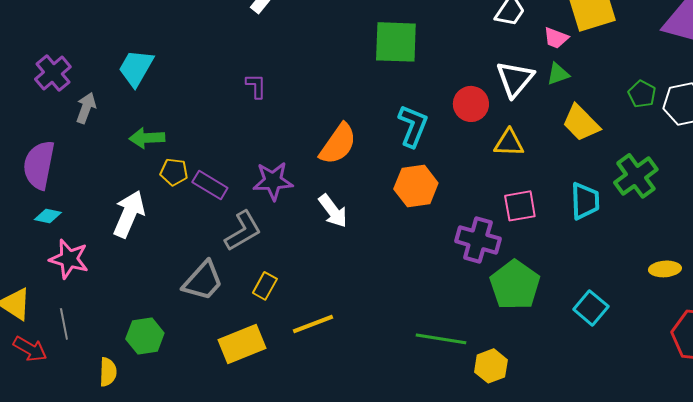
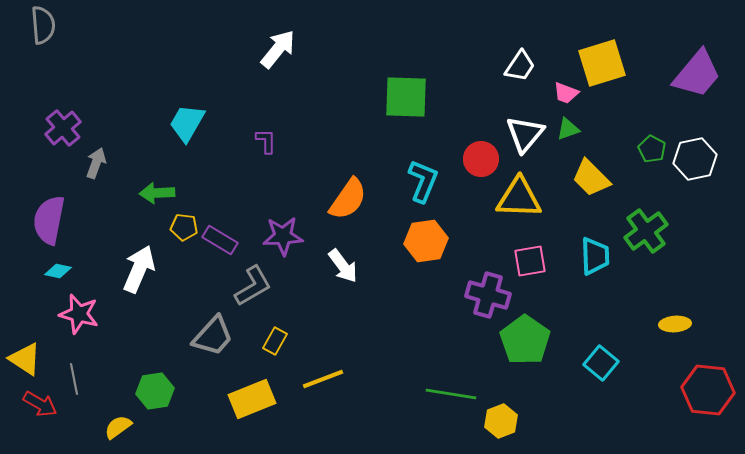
cyan trapezoid: (136, 68) -> (187, 123), moved
yellow triangle: (509, 143) -> (519, 198), size x1.5
yellow semicircle: (108, 372) -> (118, 427), turned -128

